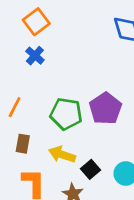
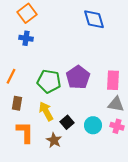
blue cross: (35, 56) -> (26, 38), turned -32
yellow arrow: (62, 155) -> (46, 111), turned 42

